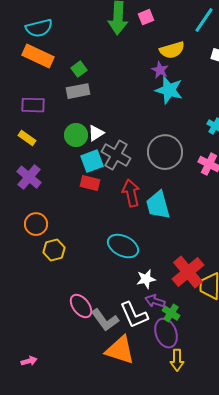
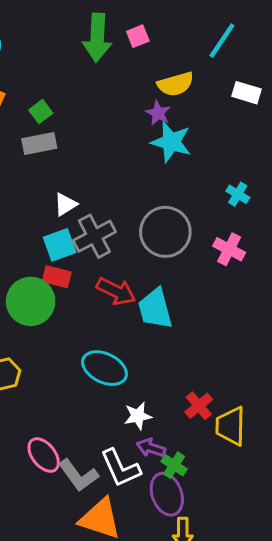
green circle: (76, 135) -> (31, 301), moved, size x1.4
gray cross: (116, 155) -> (94, 236), turned 32
red arrow: (131, 193) -> (116, 291), turned 128
red cross: (188, 272) -> (199, 406), size x0.6

